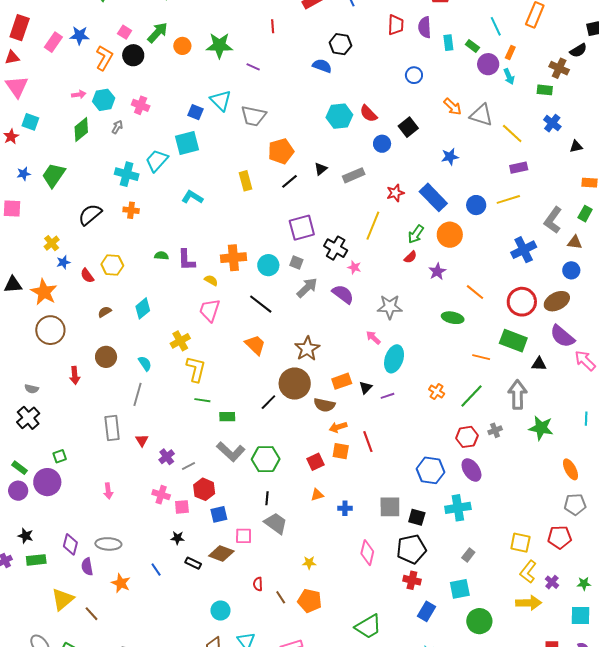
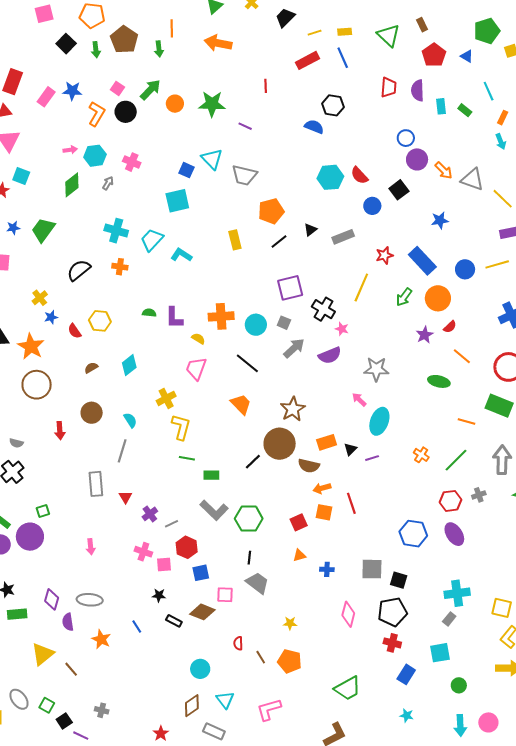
purple circle: (488, 64) -> (417, 159), moved
cyan trapezoid: (157, 161) -> (152, 240), moved
red semicircle: (410, 257) -> (450, 327), moved
purple semicircle: (343, 294) -> (330, 355), turned 120
cyan cross: (458, 508) -> (457, 593), moved
green circle: (479, 621) -> (459, 685), size x0.6

